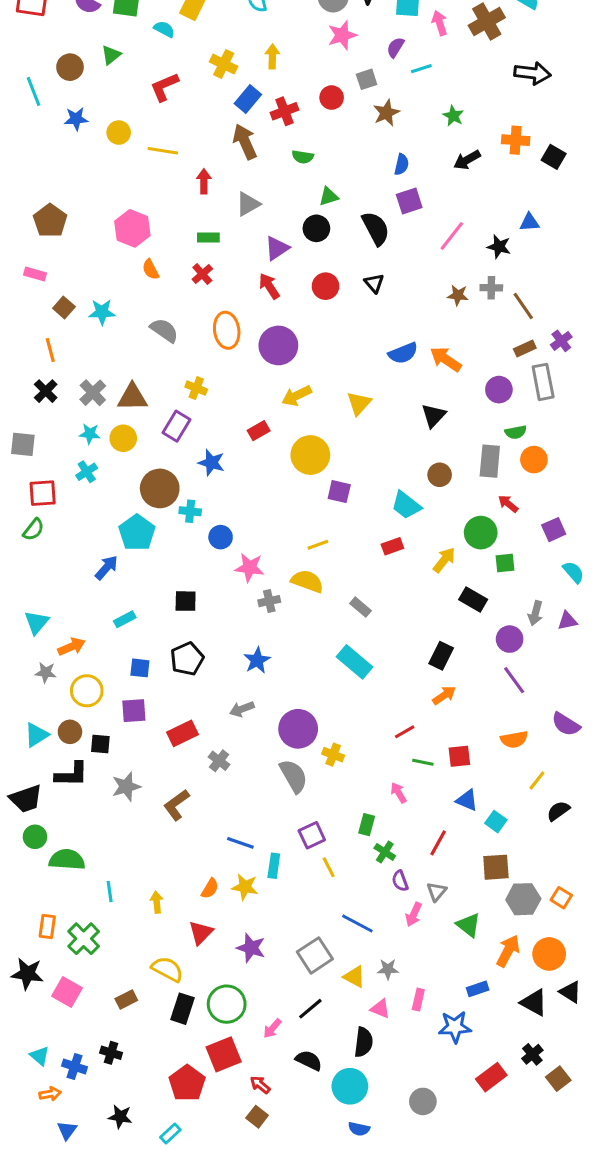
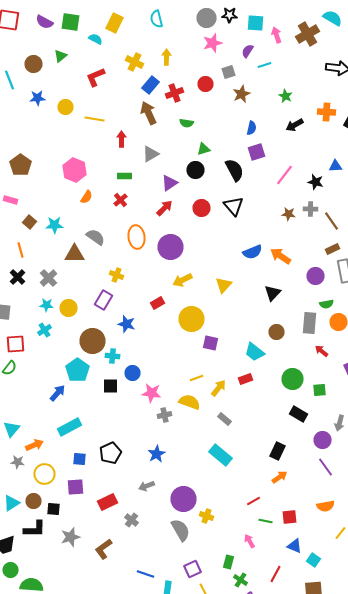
orange semicircle: (151, 269) -> (86, 197), turned -120
black triangle: (374, 283) -> (234, 206), size x1.5
red arrow: (269, 286) -> (164, 208), turned 78
brown triangle: (132, 397) -> (74, 254), moved
green circle: (481, 533) -> (292, 379), moved
yellow arrow: (444, 560) -> (218, 388), moved
black square: (186, 601) -> (110, 386), moved
cyan rectangle: (125, 619) -> (70, 427), size x1.6

